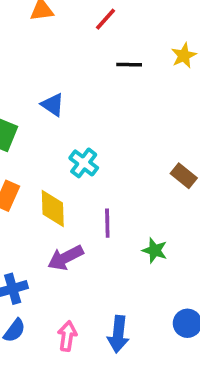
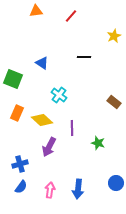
black line: (129, 65) -> (84, 57), moved
yellow diamond: (53, 209) -> (42, 120), turned -45
purple arrow: (65, 258) -> (49, 147), turned -36

